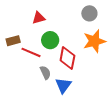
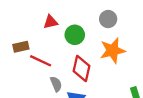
green circle: (50, 40) -> (75, 35), moved

